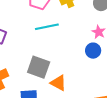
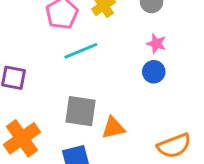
orange triangle: (58, 83) -> (113, 128), turned -30

